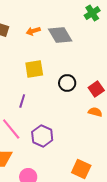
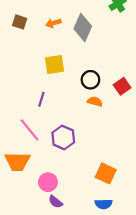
gray diamond: (60, 35) -> (83, 27), turned 55
orange semicircle: (95, 112) -> (95, 102), moved

